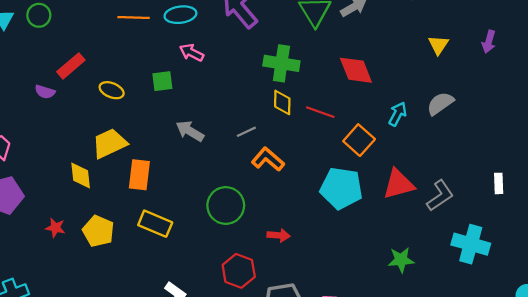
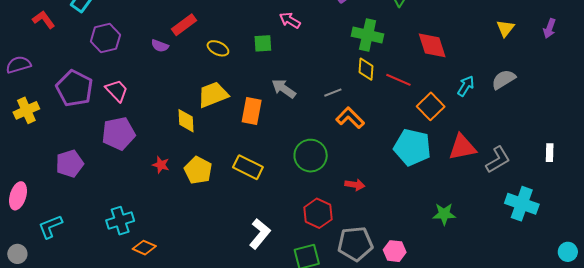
orange rectangle: (139, 175) -> (252, 111), moved
green star: (401, 260) -> (444, 214), moved

